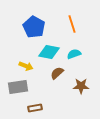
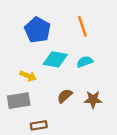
brown semicircle: (57, 73) -> (65, 96), moved

